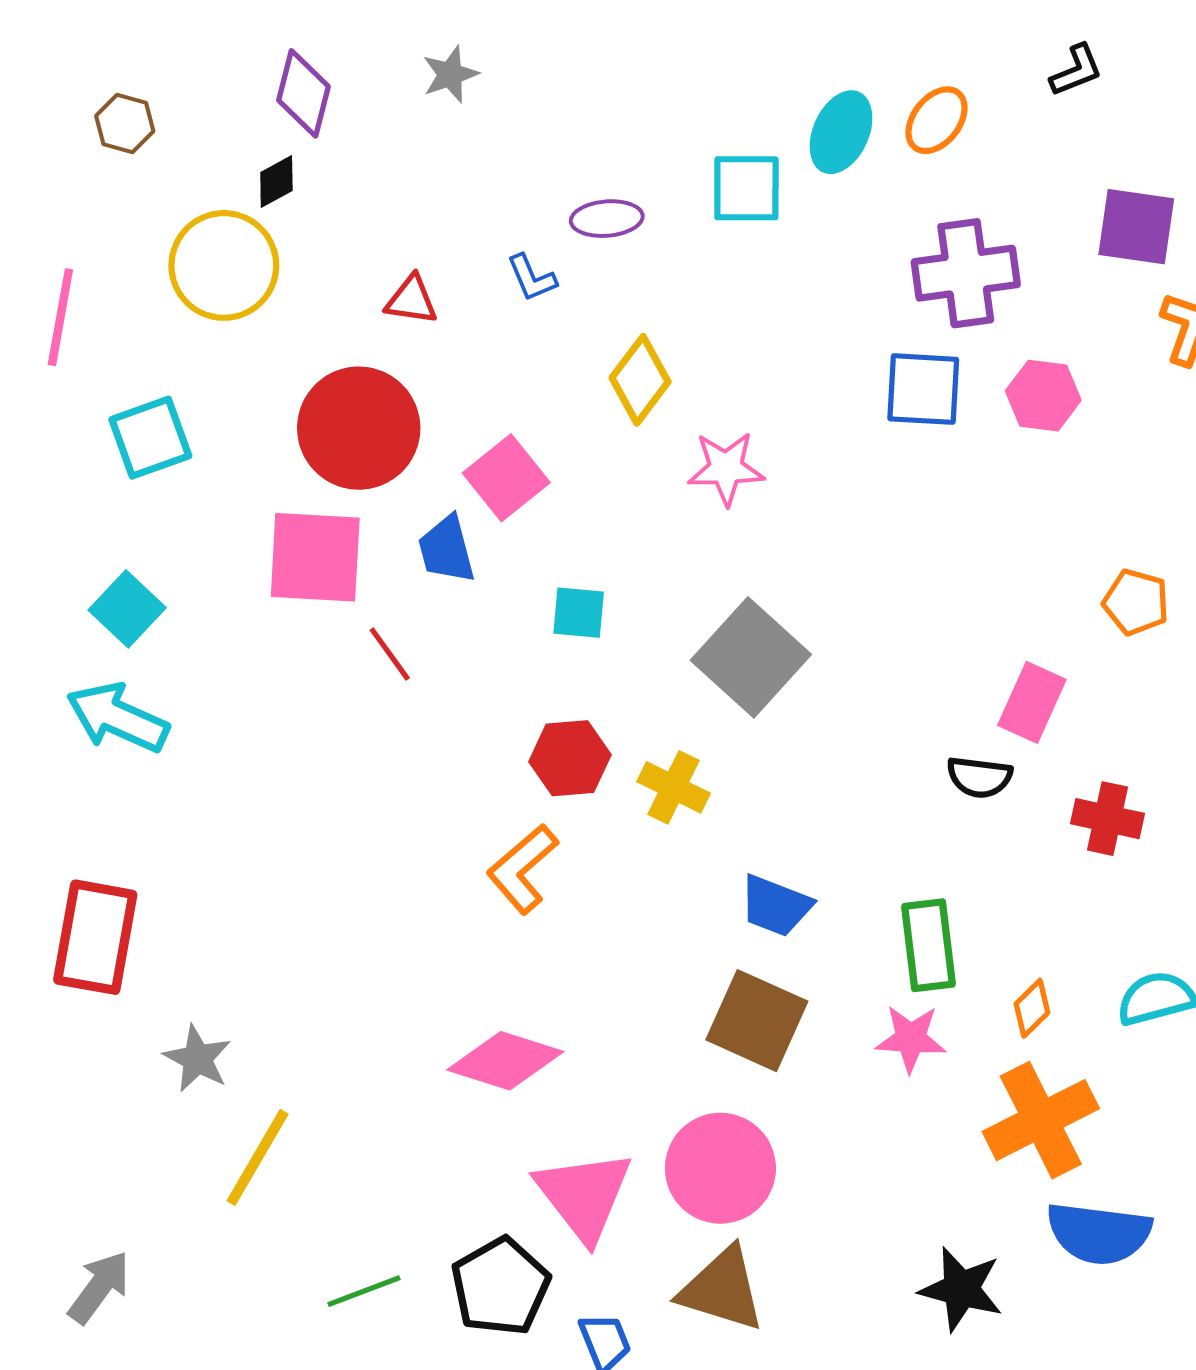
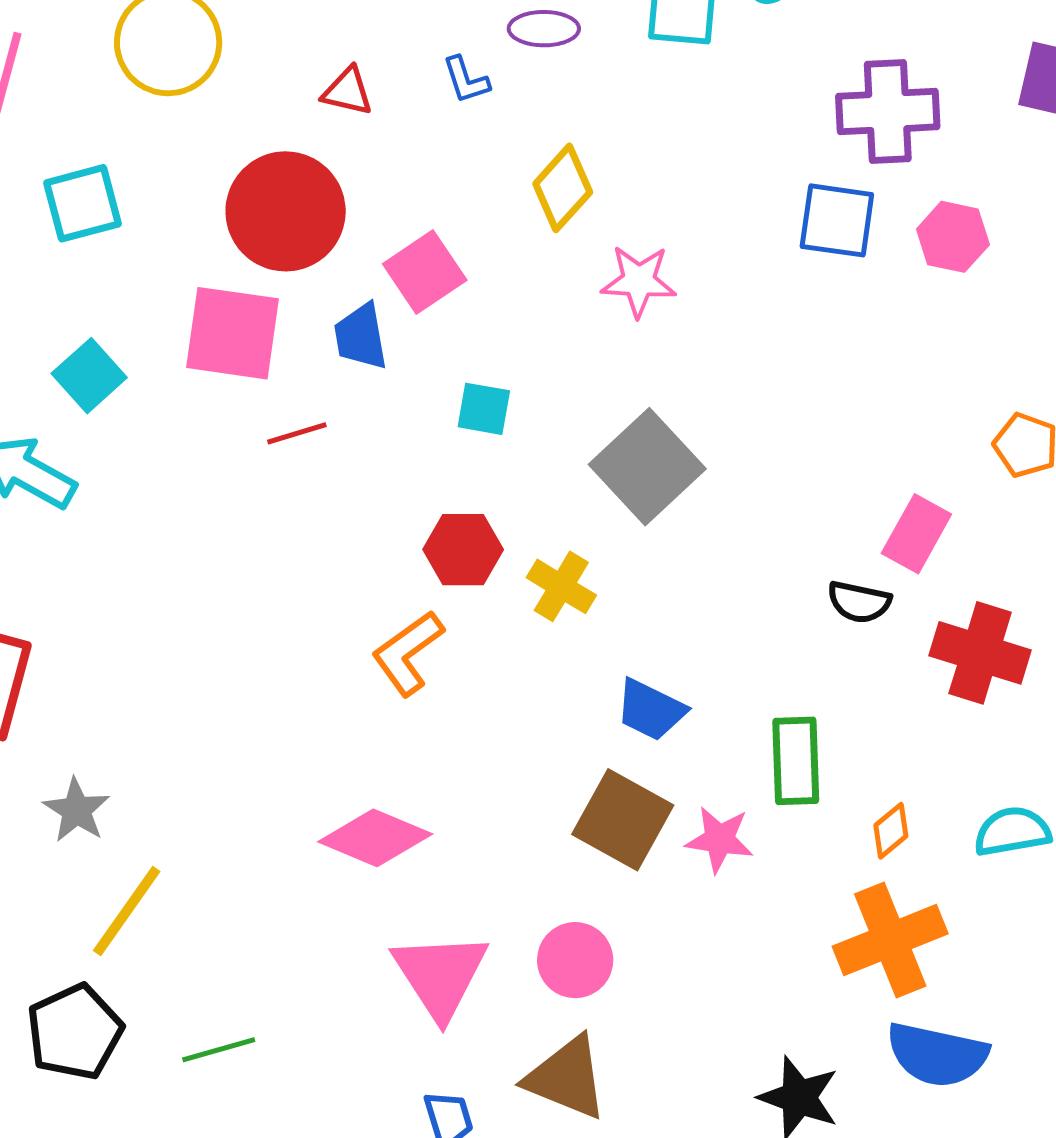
cyan square: (127, 609) -> (89, 376), moved
red line: (390, 654) -> (297, 433), turned -76
red cross: (1107, 819) -> (980, 653), size x1.4
pink star: (911, 1039) -> (719, 839), moved
pink circle: (720, 1168) -> (575, 960), size x0.7
black pentagon: (500, 1286) -> (75, 1032), moved

